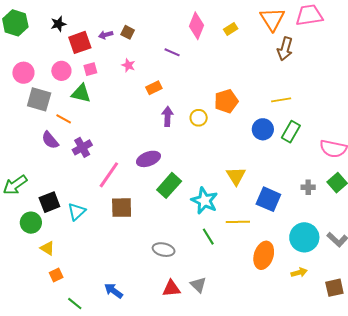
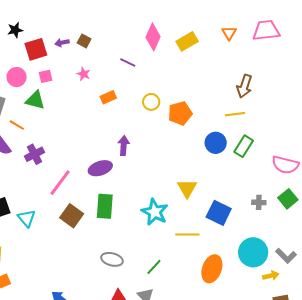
orange triangle: (272, 19) -> (229, 33), size x0.6
yellow rectangle: (231, 29) -> (187, 41), size x1.5
brown arrow: (285, 49) -> (244, 86), moved
purple arrow: (168, 116) -> (124, 146), moved
yellow circle: (199, 118) -> (151, 102), moved
green rectangle: (169, 185) -> (105, 206), moved, turned -40
brown square: (122, 208) -> (72, 216), turned 35
cyan triangle: (77, 212) -> (27, 218), turned -30
green line: (208, 237) -> (154, 267), moved, turned 72
yellow arrow: (299, 273) -> (271, 276), moved

